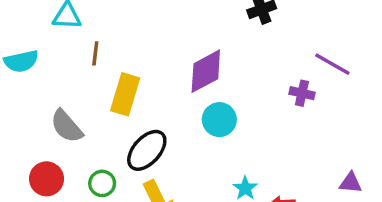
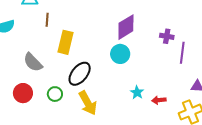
purple line: (332, 64) -> (182, 53), moved, turned 70
purple diamond: (206, 71) -> (126, 27), moved

